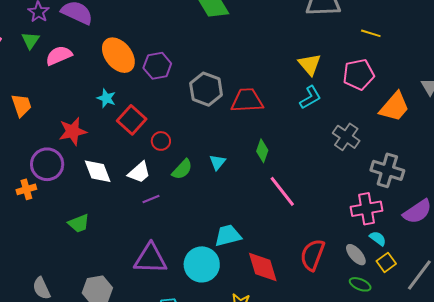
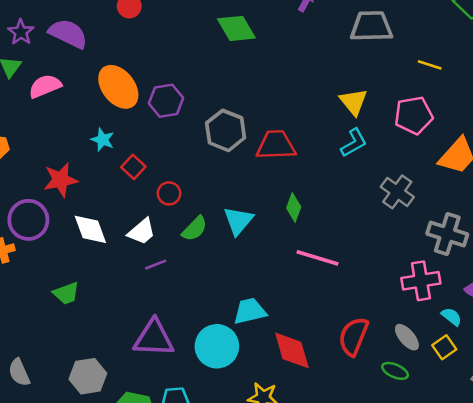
red square: (132, 120) -> (133, 167), size x0.7
cyan triangle: (217, 162) -> (238, 221), size x1.5
pink line: (282, 191) -> (317, 258), turned -36
cyan semicircle: (378, 238) -> (451, 317), moved
green ellipse: (360, 284) -> (395, 371), moved

